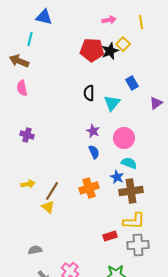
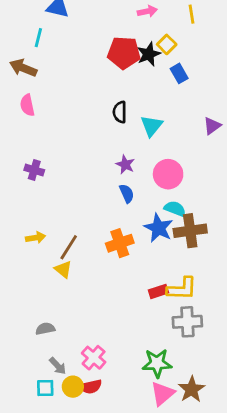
blue rectangle: (132, 83) -> (179, 73), moved
blue star: (117, 177) -> (158, 228), size x1.5
brown cross: (131, 191) -> (190, 231), moved
red rectangle: (110, 236) -> (158, 291), moved

